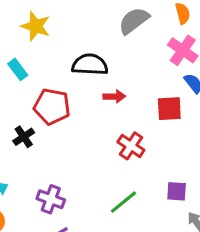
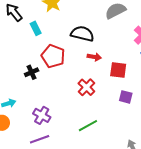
red square: (169, 109) -> (118, 70), moved
red cross: (131, 146) -> (86, 87), moved
purple square: (177, 191) -> (126, 97), moved

